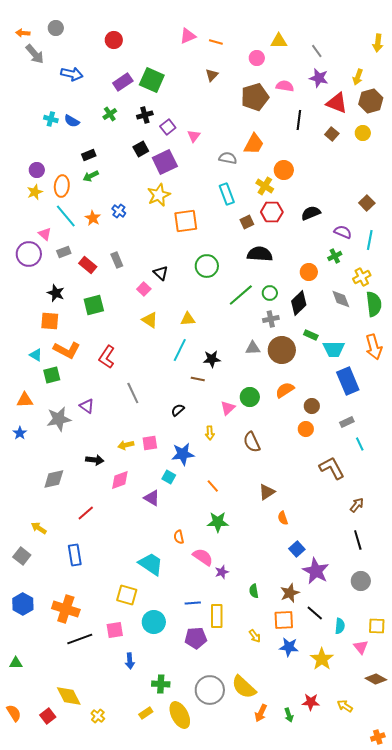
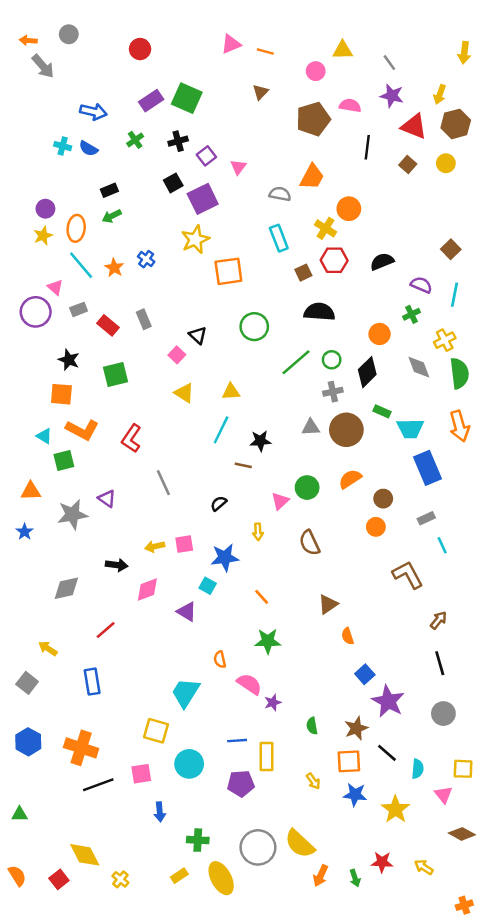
blue arrow: (72, 74) -> (93, 112), moved
cyan trapezoid: (151, 564) -> (185, 693), turned -92

